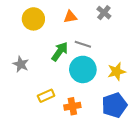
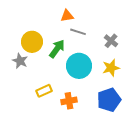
gray cross: (104, 13) -> (111, 41), moved
yellow circle: (33, 19) -> (32, 42), moved
gray line: (83, 44) -> (78, 32), moved

